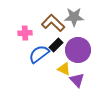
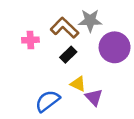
purple circle: (78, 50) -> (115, 47), moved
blue semicircle: (39, 54) -> (47, 101), moved

